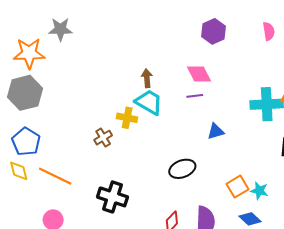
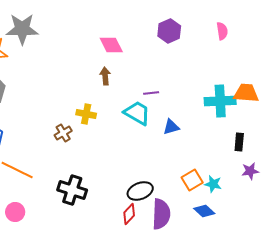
gray star: (60, 29) -> (22, 29), size x1.4
pink diamond: (199, 74) -> (111, 45), moved
cyan trapezoid: (149, 102) -> (137, 113), moved
black ellipse: (182, 169) -> (140, 191), moved

